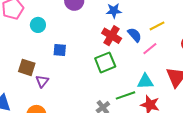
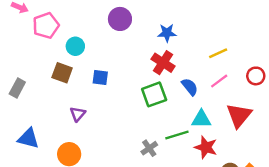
blue semicircle: (135, 35) -> (190, 87), moved
pink line: (150, 49) -> (219, 81), moved
brown square: (27, 67) -> (62, 73), moved

